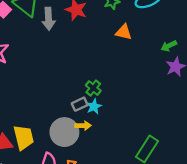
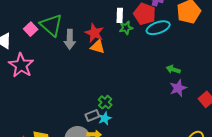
orange triangle: (124, 32) -> (98, 47), moved
green arrow: (169, 46) -> (173, 69), turned 40

